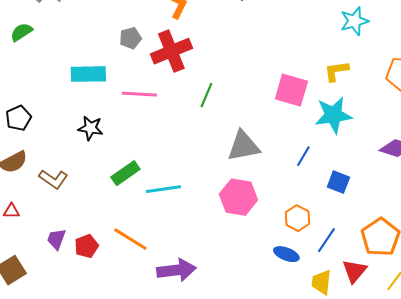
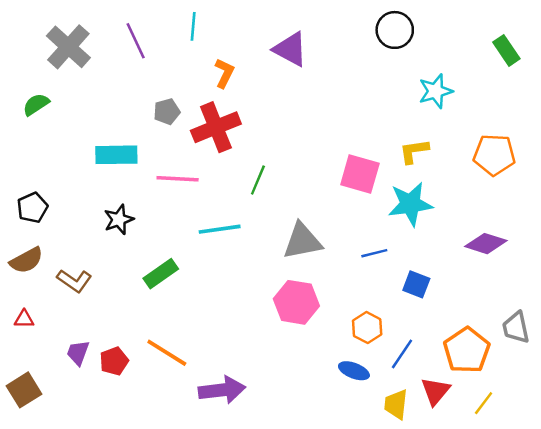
black star: (90, 128) -> (119, 220), turned -30
blue line: (303, 156) -> (374, 253), turned 45
cyan line: (163, 189) -> (220, 229), moved

